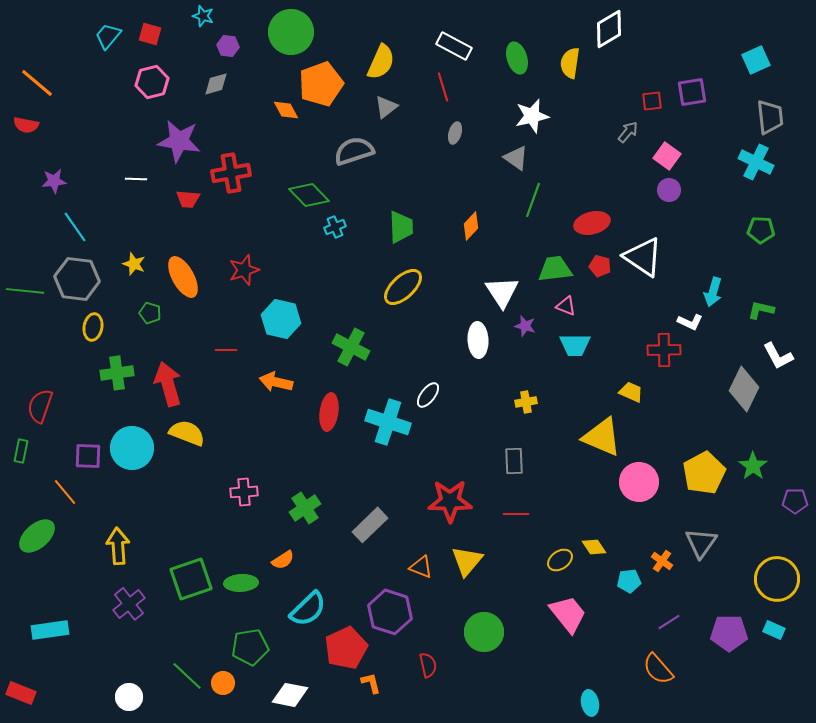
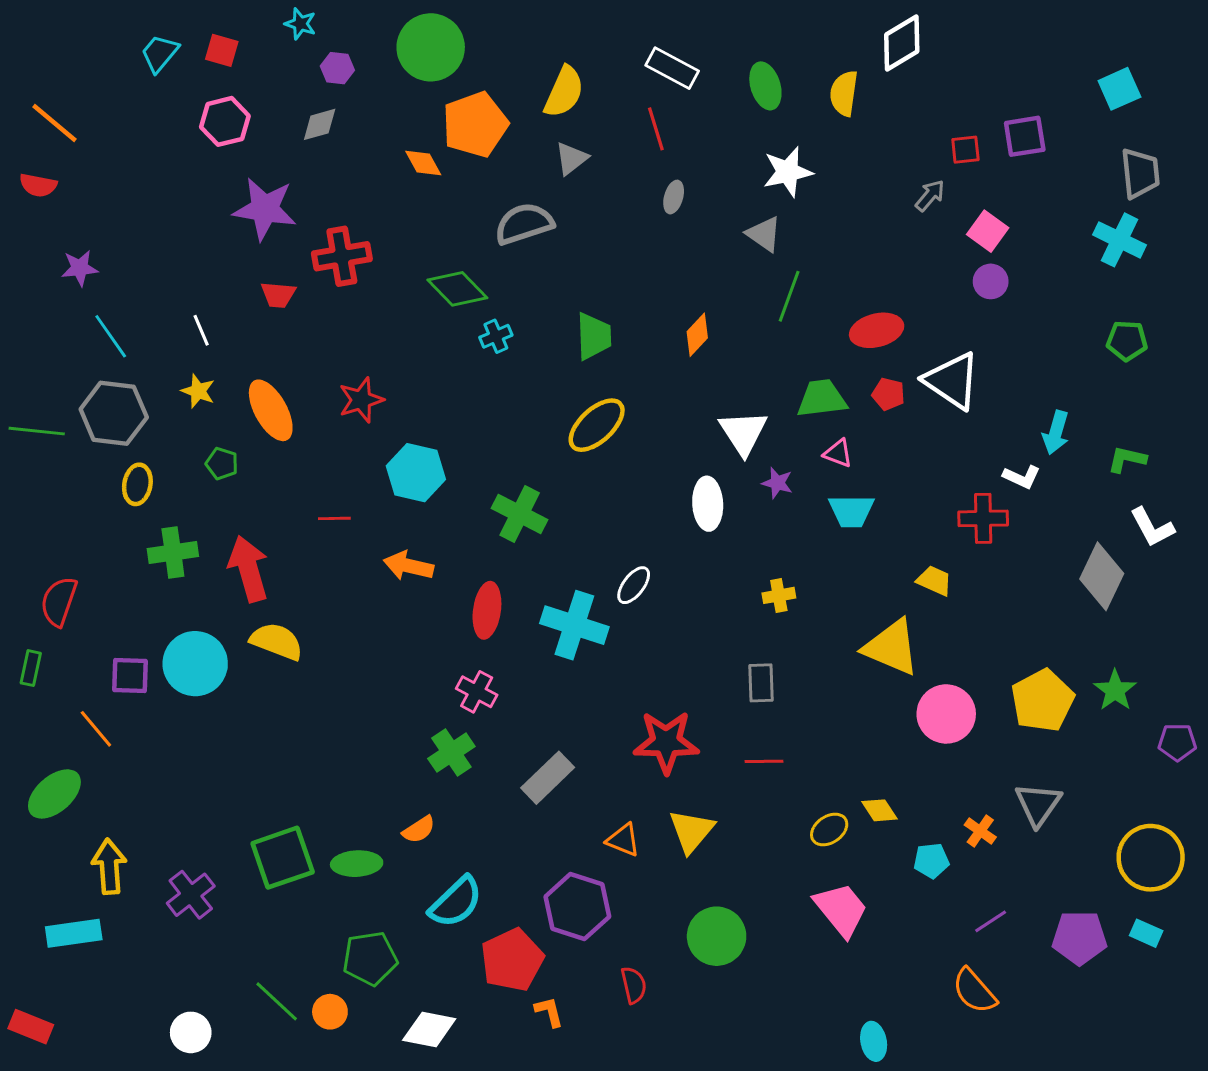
white line: (136, 179) -> (201, 330), moved, turned 65
pink cross: (244, 492) -> (477, 692), moved, turned 32
yellow arrow: (118, 546) -> (109, 867), moved

